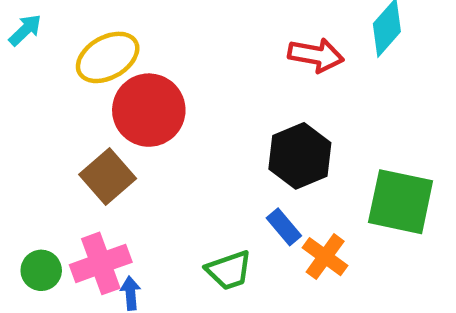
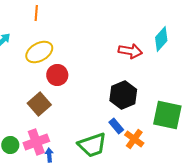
red circle: (149, 110) -> (57, 75), size x0.7
green trapezoid: (229, 270) -> (92, 145), size x1.4

